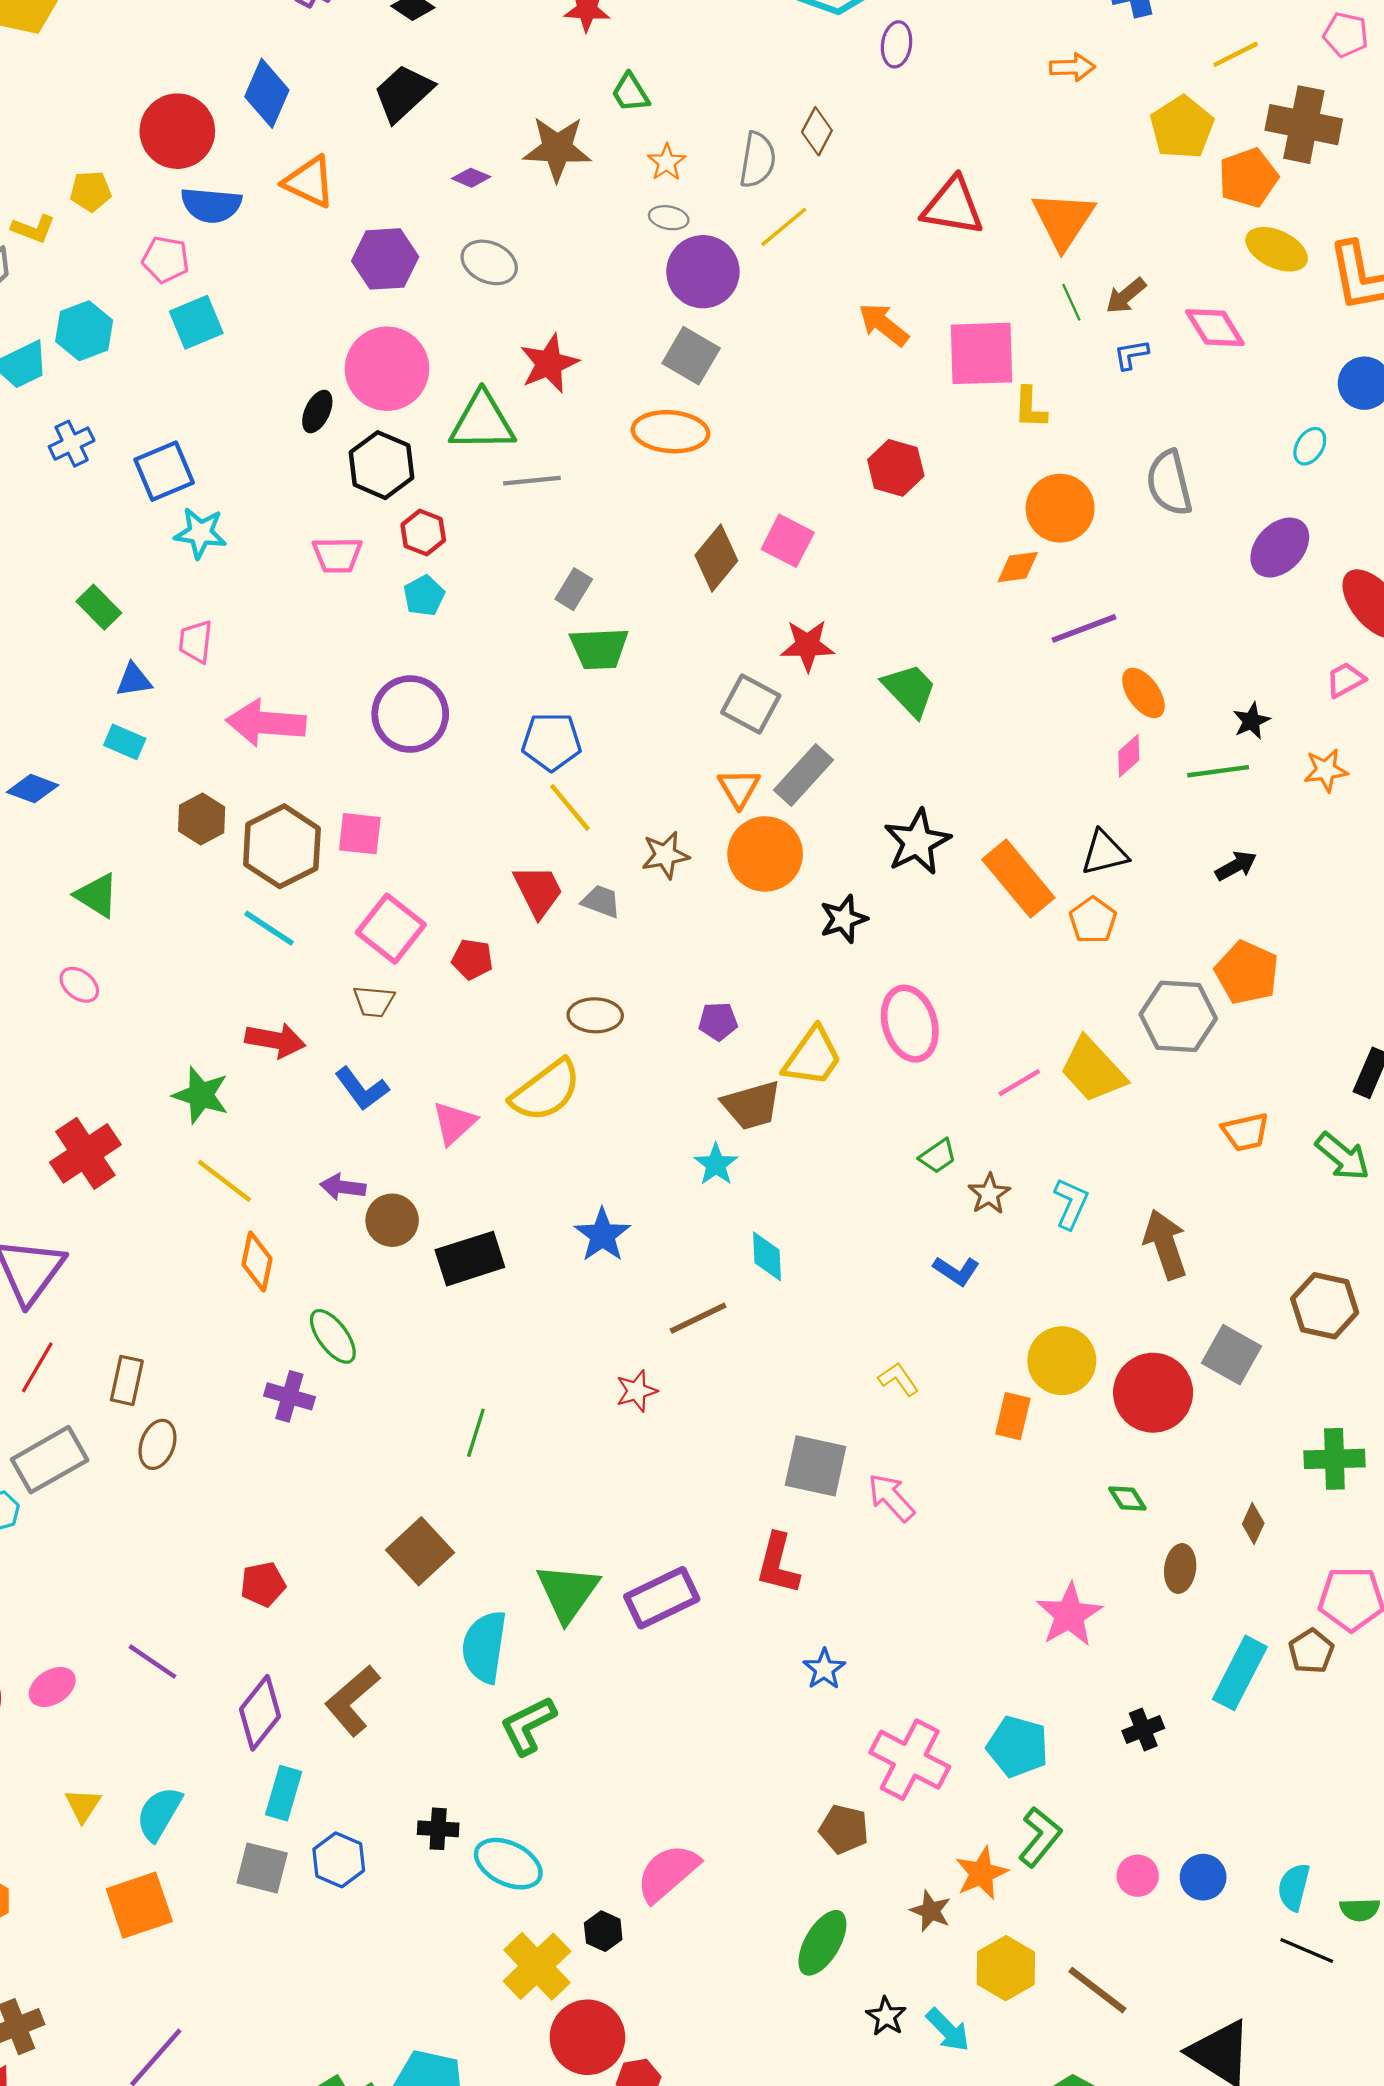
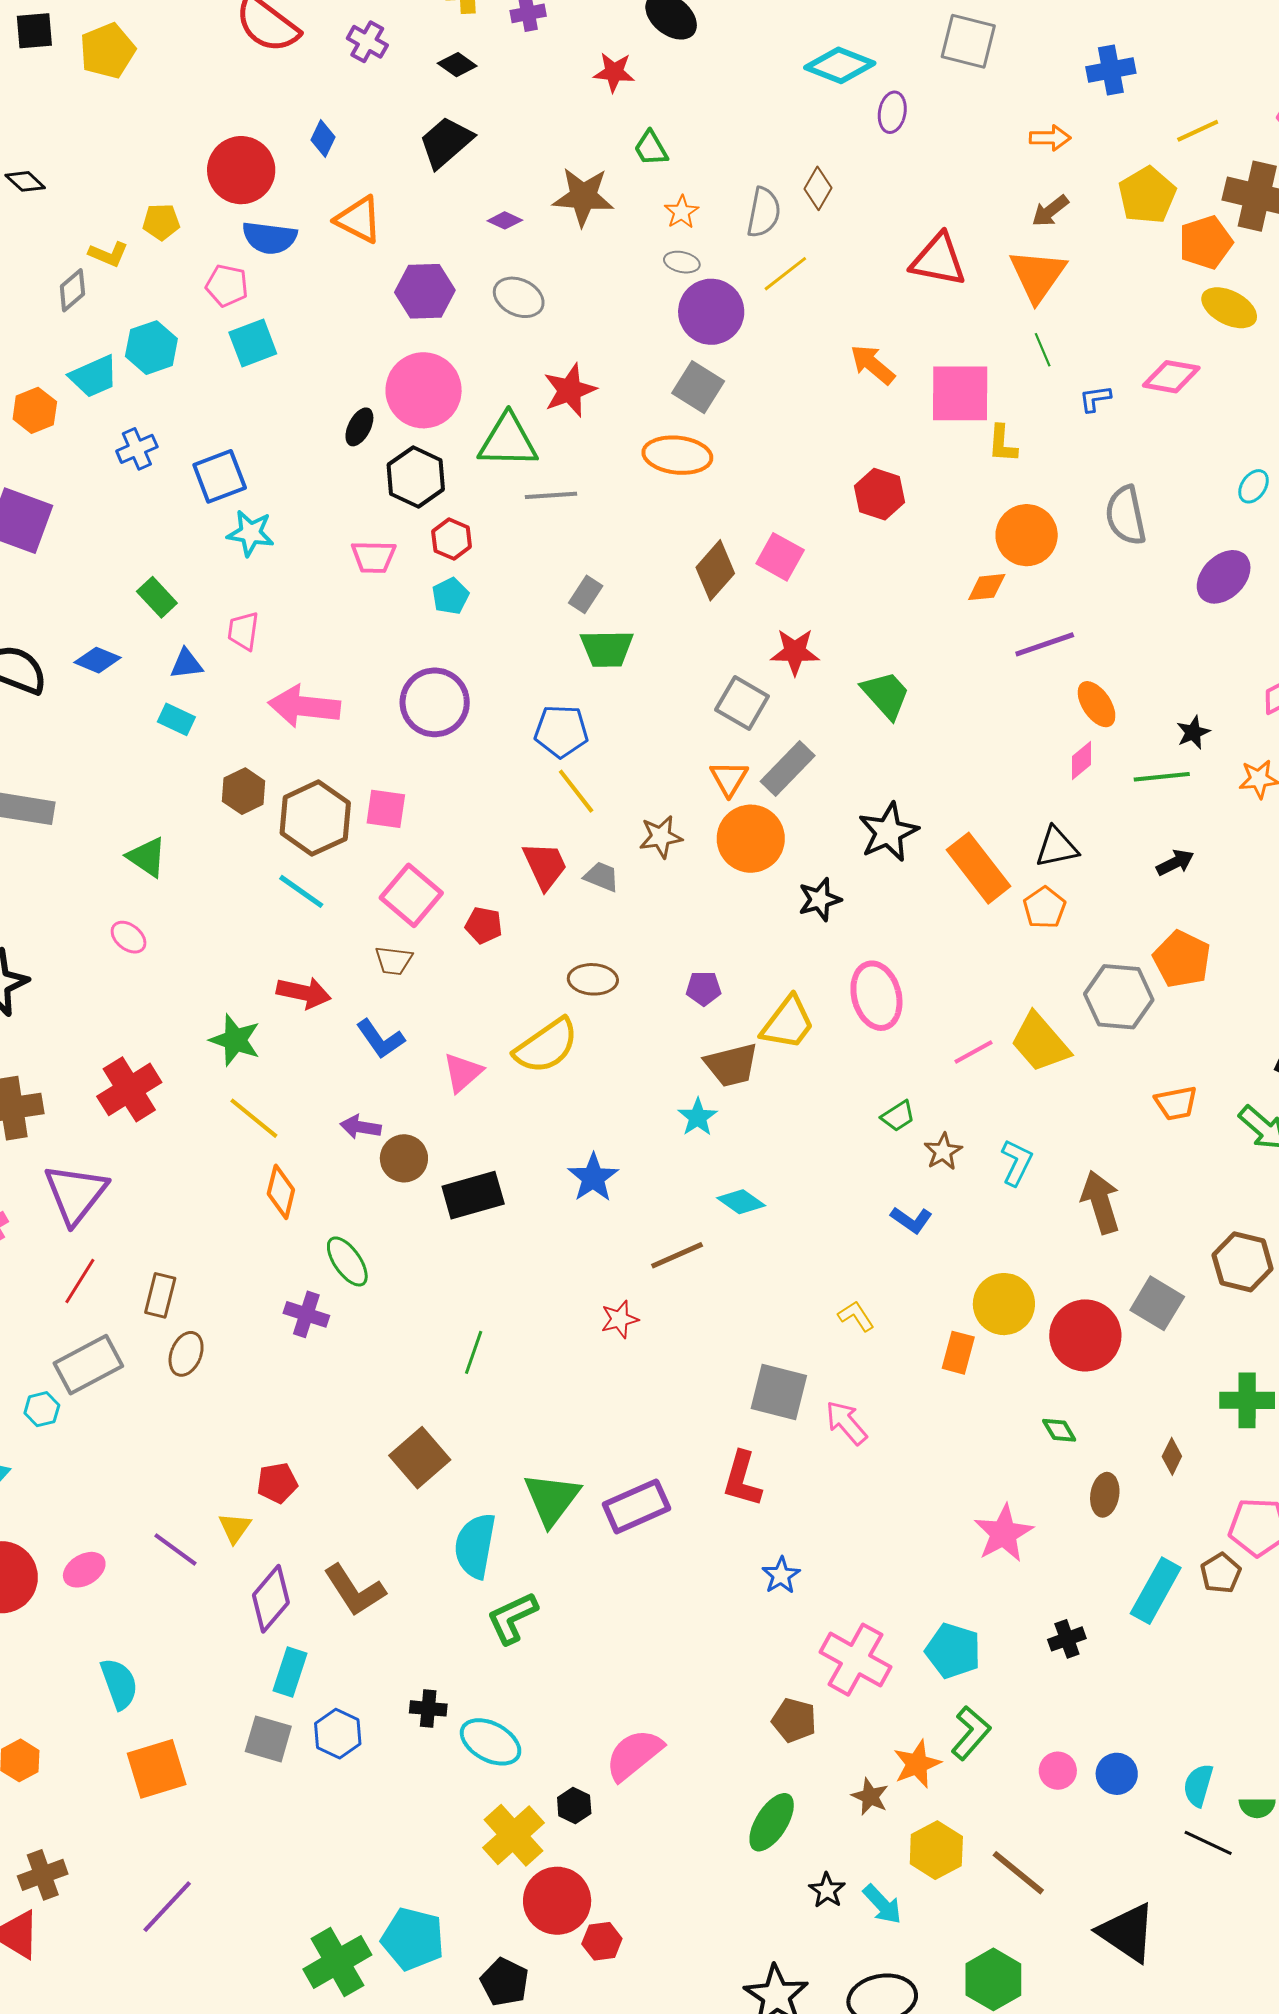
blue diamond: (267, 93) -> (323, 139), size x0.6
brown arrow: (1126, 296) -> (1050, 211), moved
pink diamond: (1215, 328) -> (1171, 377), turned -50
blue diamond: (33, 789) -> (97, 660), moved
cyan diamond: (767, 1256) -> (741, 1202), turned -54
brown L-shape: (352, 1700) -> (355, 1590), turned -84
yellow triangle: (83, 1805) -> (235, 1528), moved
cyan semicircle: (159, 1814) -> (119, 1684), moved, turned 128

